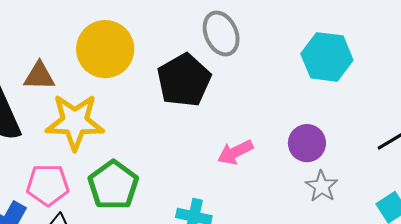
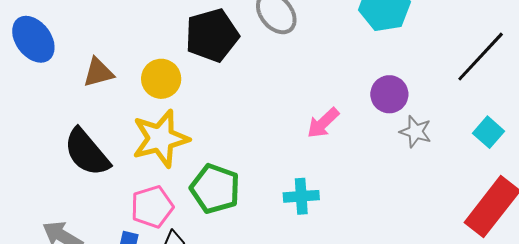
yellow circle: (105, 49) -> (161, 79), moved, size x0.7
brown triangle: (39, 76) -> (98, 73), moved
black pentagon: (184, 80) -> (212, 35), moved, turned 30

